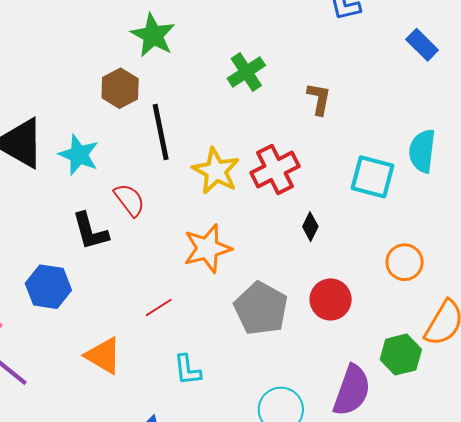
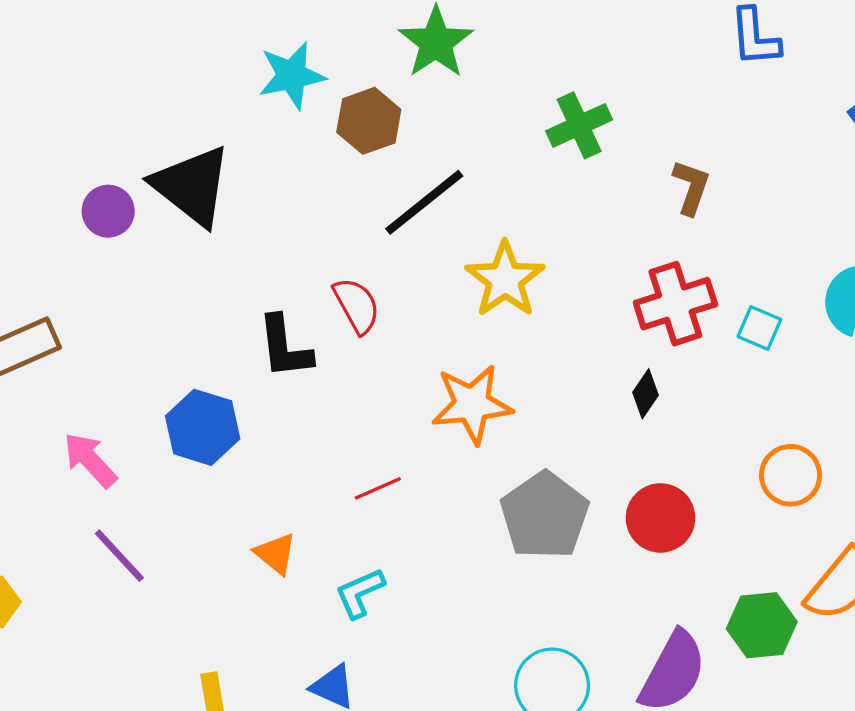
black line: (161, 132) -> (424, 202), turned 54
cyan star: (79, 155) -> (292, 76), moved, turned 30
red cross: (275, 169) -> (675, 304), moved
cyan square: (373, 177) -> (759, 328), size x0.6
orange triangle: (103, 356) -> (276, 554), size x0.7
cyan L-shape: (187, 370) -> (360, 593), moved, turned 64

